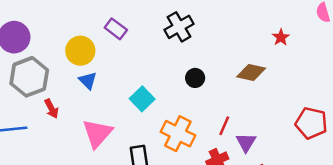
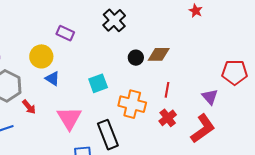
brown diamond: (251, 73) -> (159, 54), moved
cyan square: (142, 99) -> (98, 83), turned 36
purple triangle: (246, 142) -> (210, 97), moved

